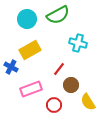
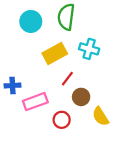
green semicircle: (58, 15) -> (66, 17), turned 125
yellow rectangle: (30, 50) -> (55, 53), moved
blue cross: (11, 67) -> (12, 86), moved, turned -32

